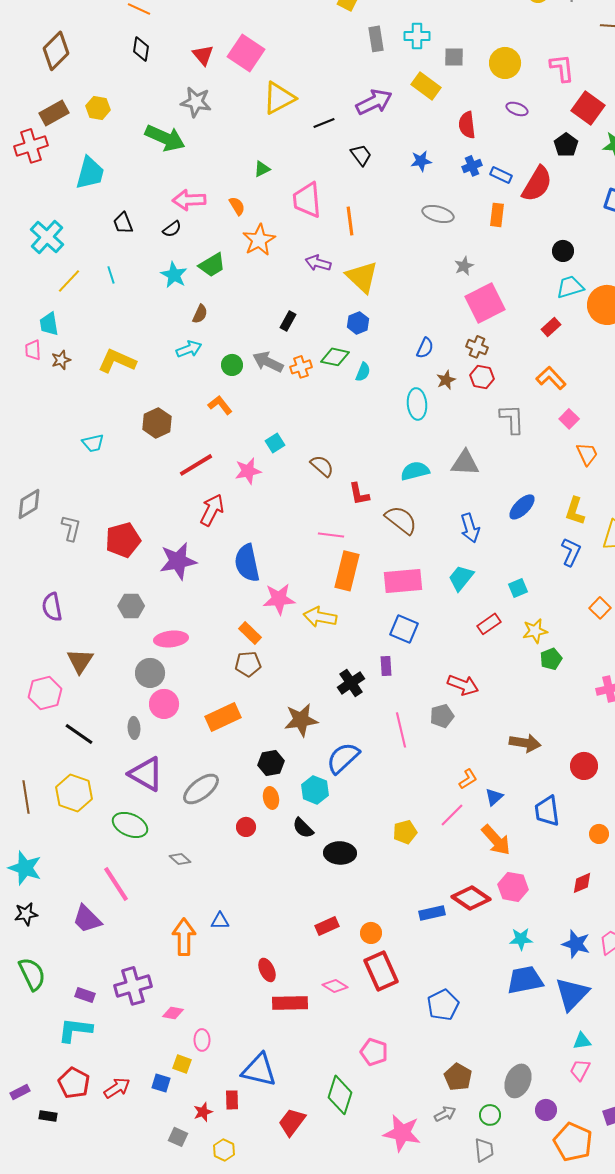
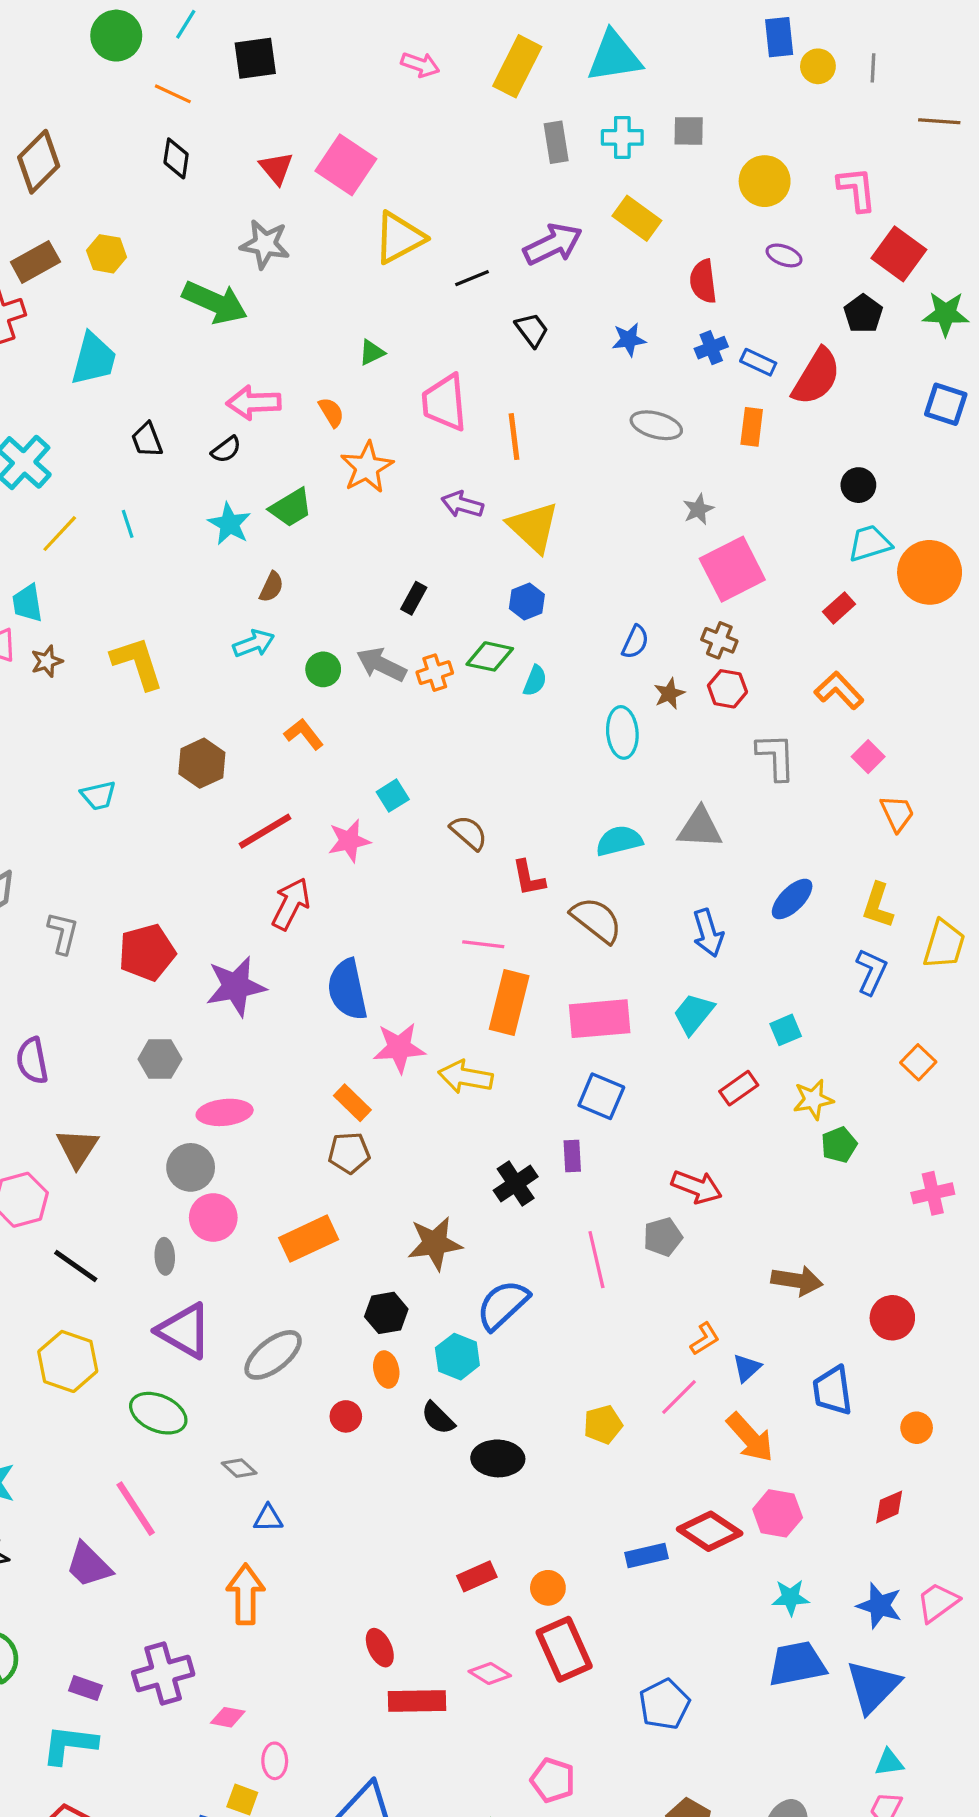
gray square: (454, 57) -> (689, 131), moved
yellow L-shape: (117, 361) -> (137, 663), turned 48
blue triangle: (220, 921) -> (268, 1518), moved

